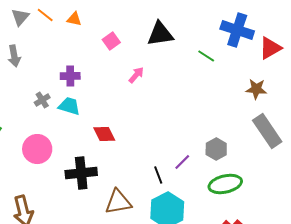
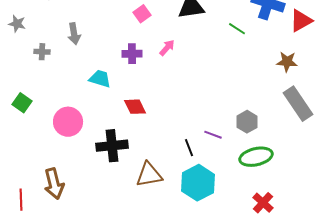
gray arrow: (14, 56) -> (74, 34), moved
purple cross: (70, 76) -> (132, 54), moved
gray cross: (42, 100) -> (42, 52), moved, turned 35
purple line: (182, 162) -> (213, 135), turned 66

